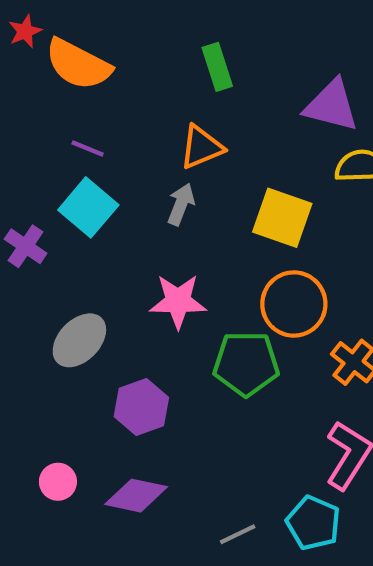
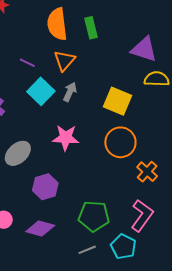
orange semicircle: (78, 64) -> (57, 24), moved, turned 52
orange triangle: (201, 147) -> (64, 60), moved, turned -30
cyan square: (88, 207) -> (41, 91), moved
green pentagon: (246, 364) -> (94, 216), moved

